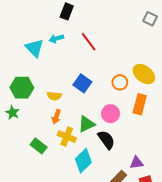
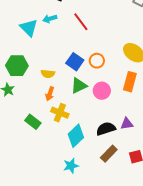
orange circle: (120, 82) -> (97, 61), moved
green triangle: (87, 124) -> (79, 86), moved
black semicircle: (106, 140) -> (106, 129), moved, turned -72
purple triangle: (137, 163) -> (127, 124), moved

